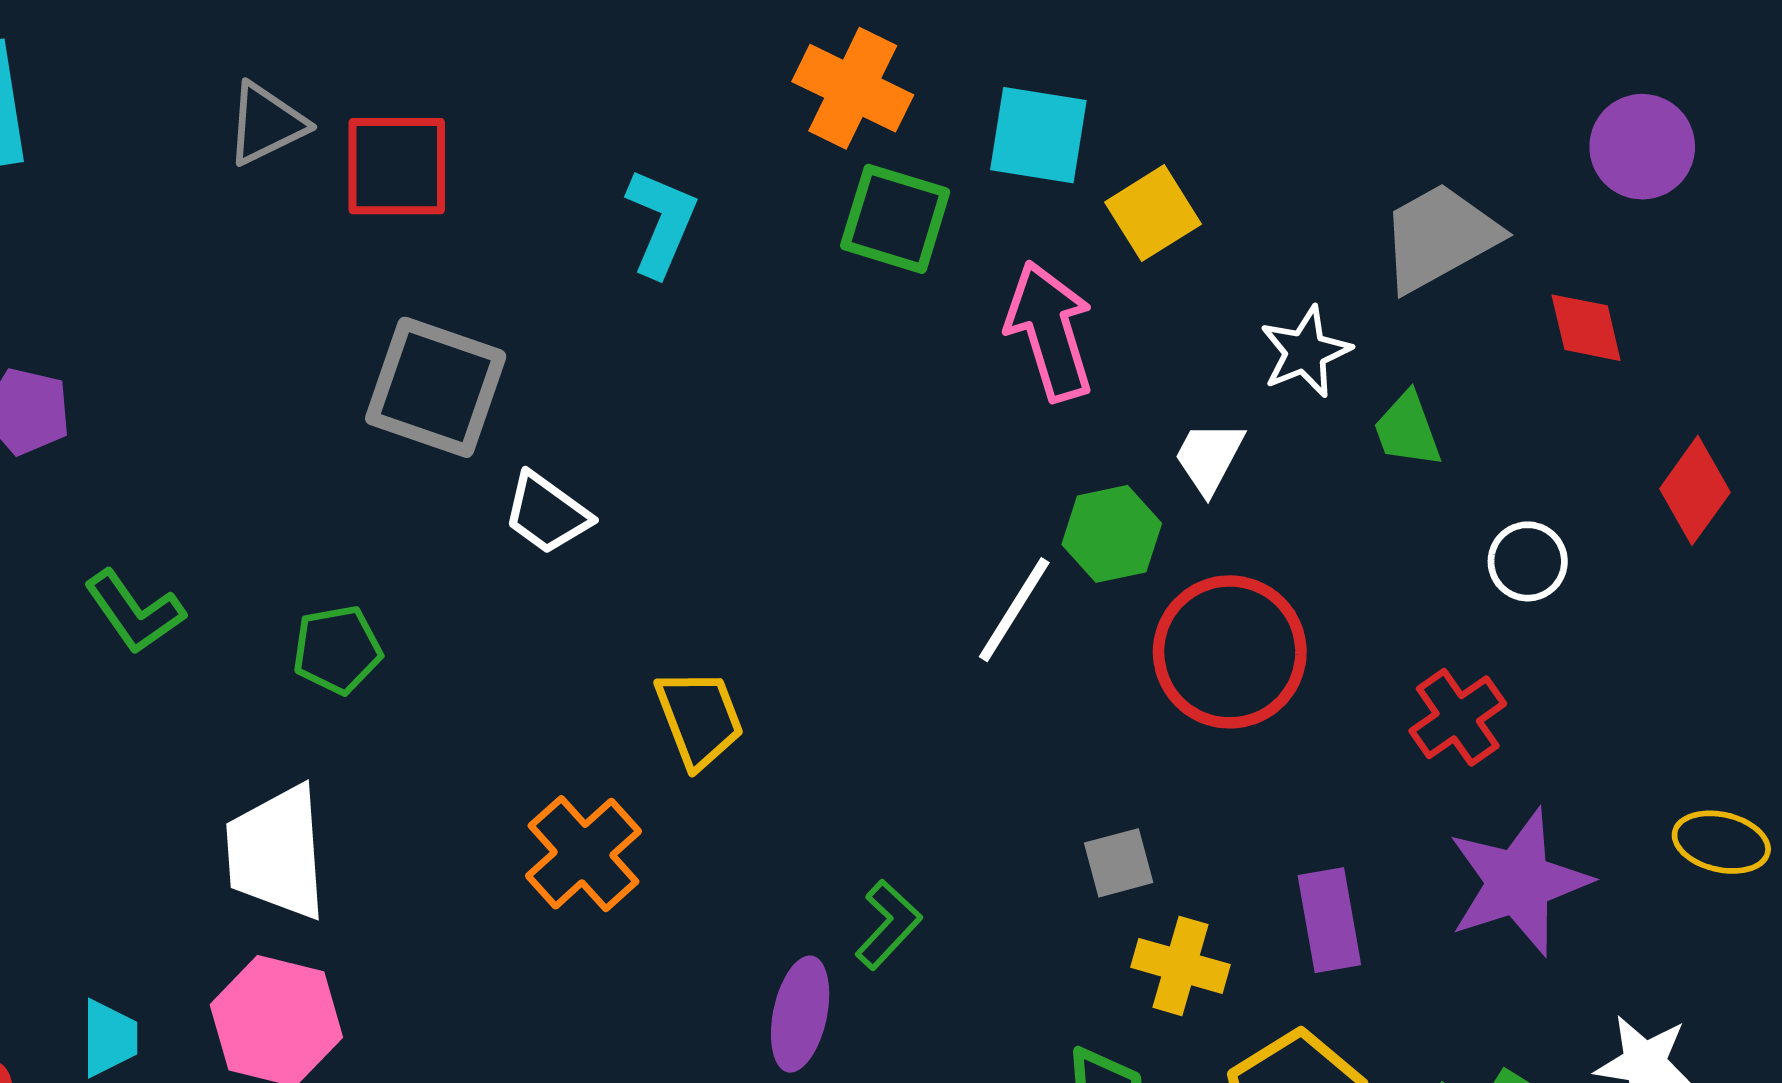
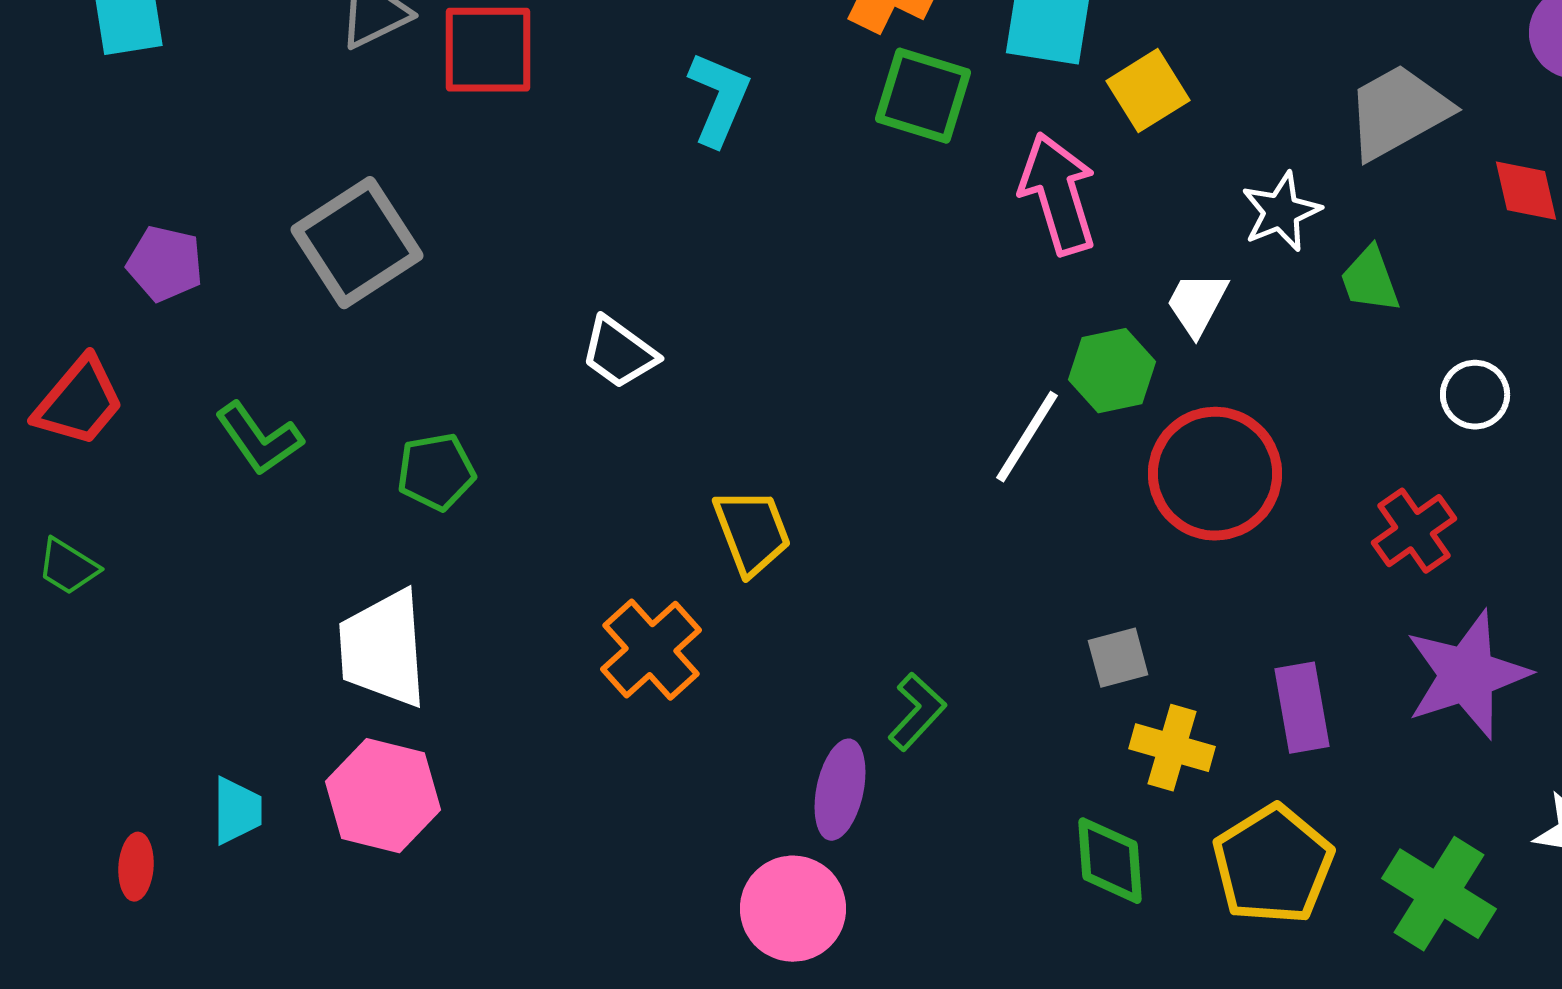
gray square: (436, 387) -> (357, 243), moved, turned 38

